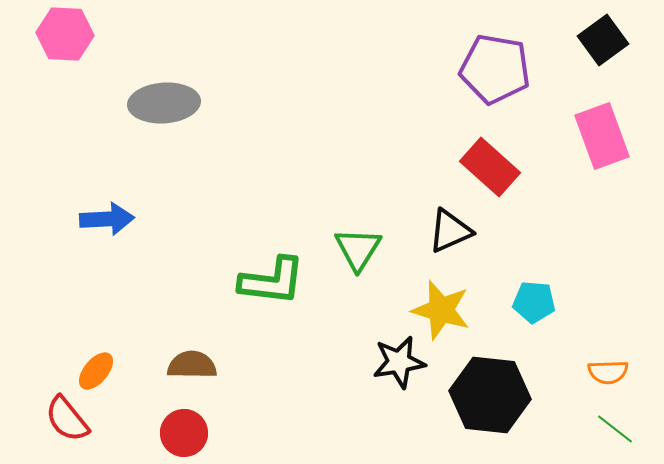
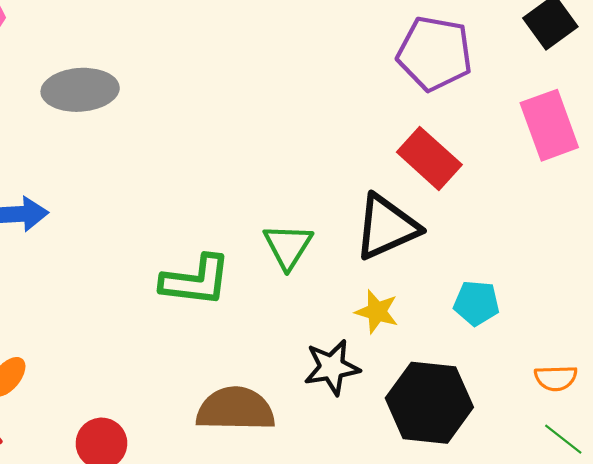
black triangle: (450, 231) -> (386, 227), size x1.4
yellow star: (441, 310) -> (377, 312), size x0.7
brown semicircle: (192, 365) -> (235, 409), moved, size x1.5

